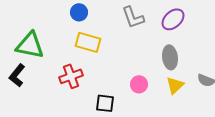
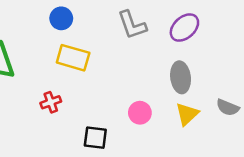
red cross: (71, 76) -> (51, 102), size x0.7

